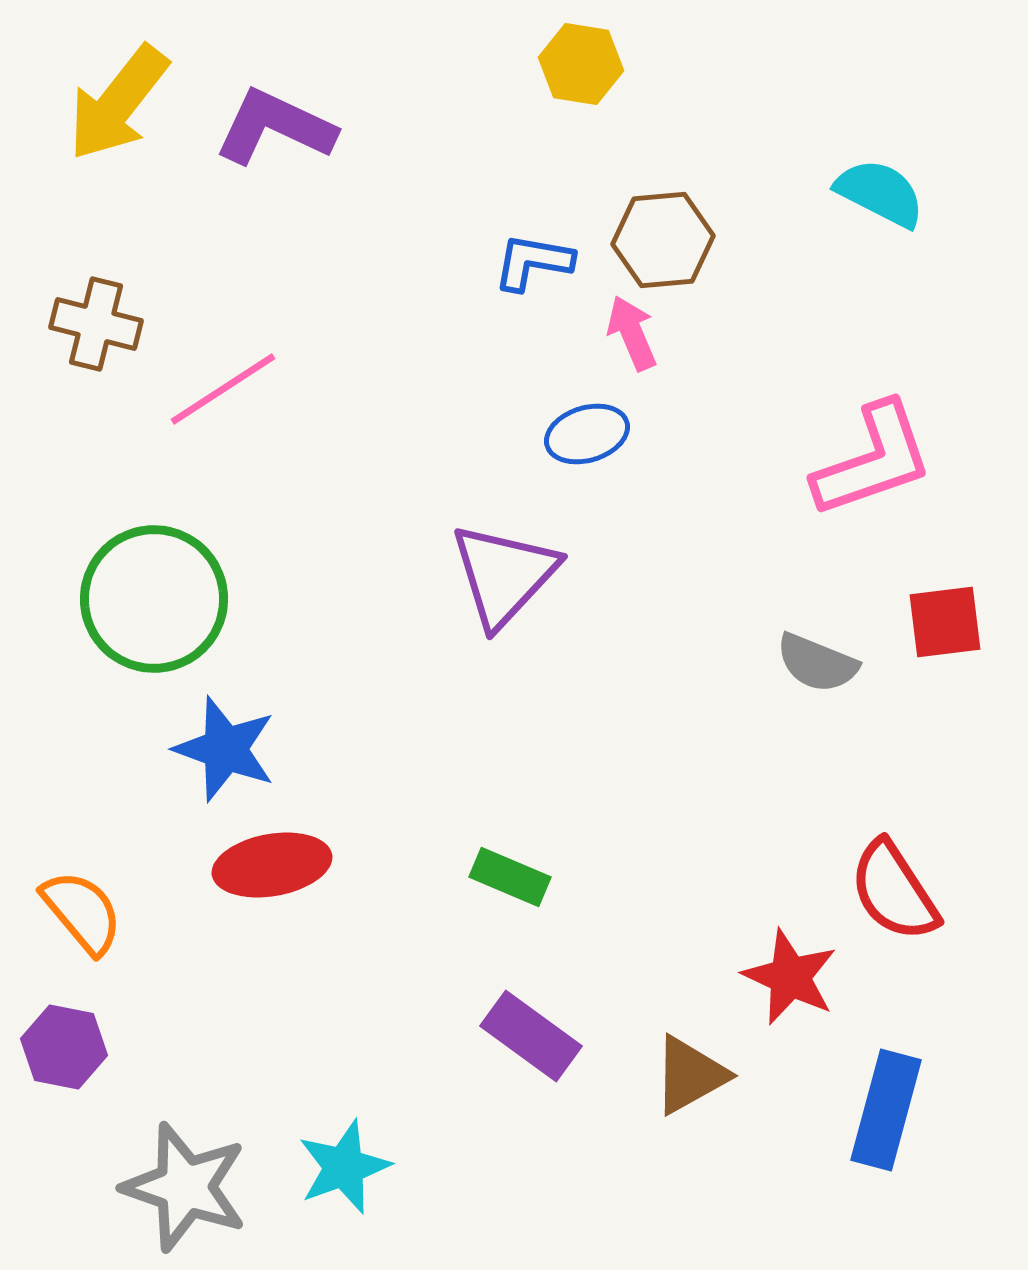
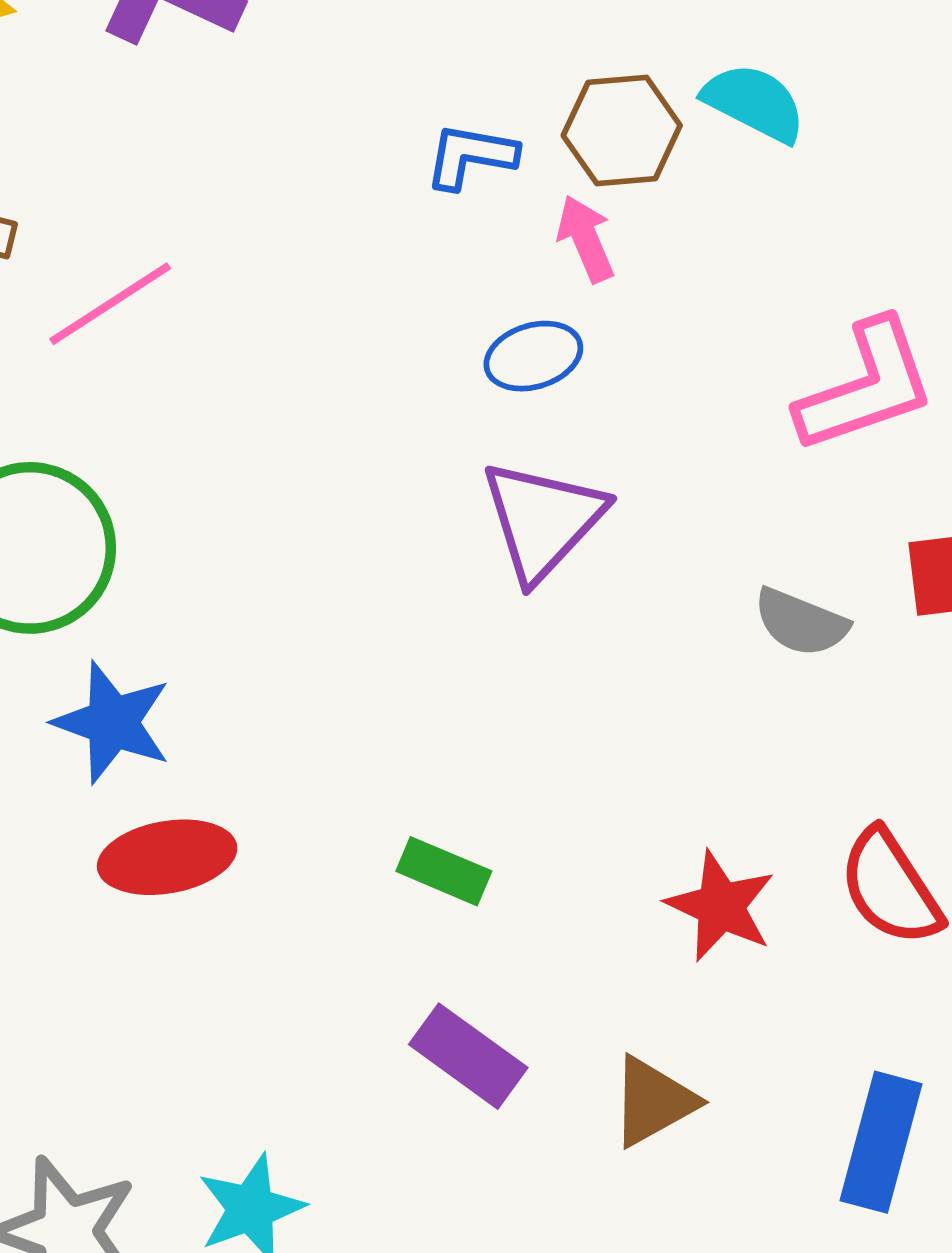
cyan semicircle: (880, 193) -> (754, 103), moved
purple triangle: (504, 575) -> (543, 520), moved
red star: (790, 977) -> (721, 906), moved

